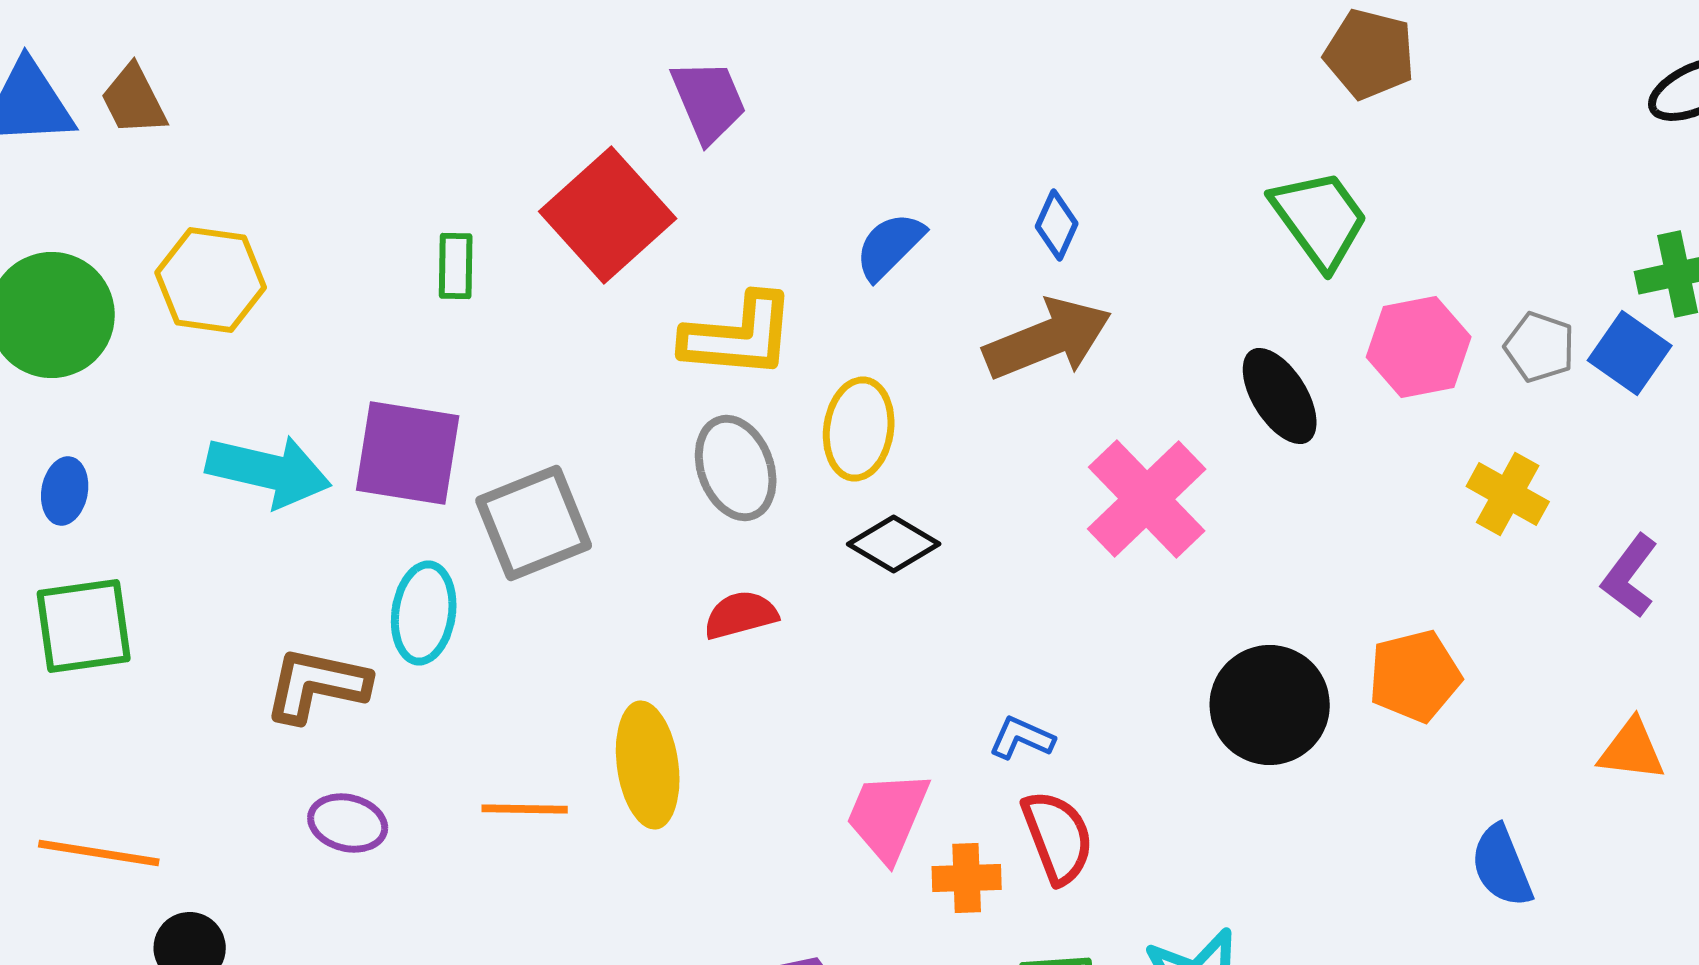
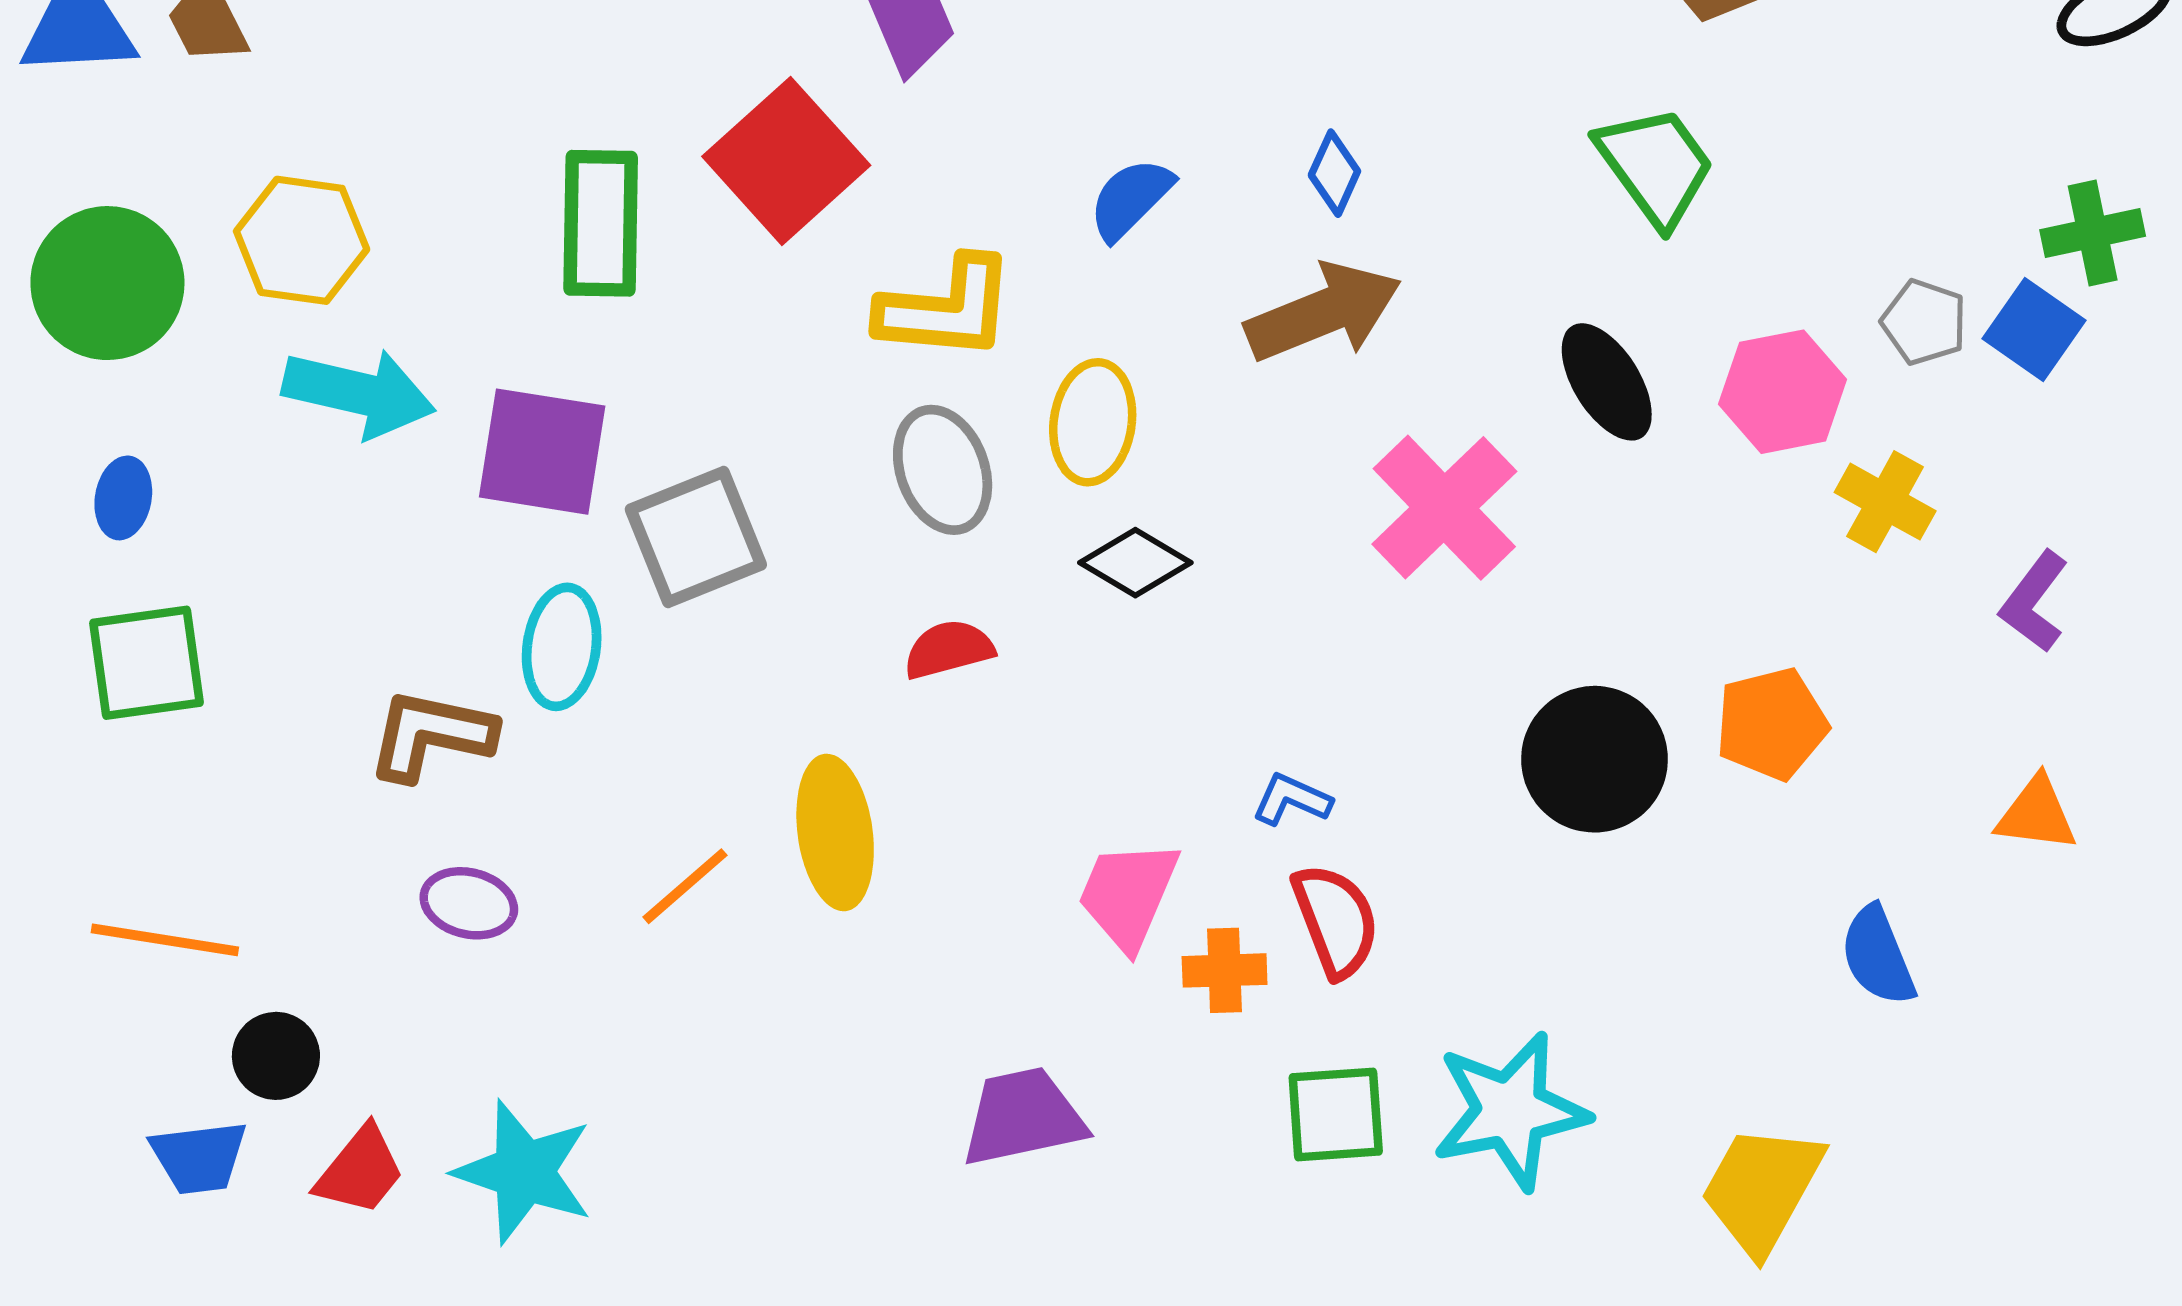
green rectangle: (456, 266) -> (601, 223), size x1.8
pink hexagon: (1419, 347) -> (1783, 392), moved
cyan arrow: (269, 471) -> (359, 393), moved
orange line: (525, 809) -> (685, 886), turned -42

